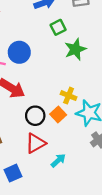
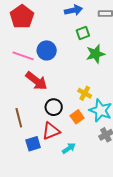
orange square: (58, 115) -> (77, 117), moved
blue square: (13, 173) -> (33, 144), moved

